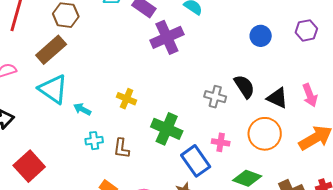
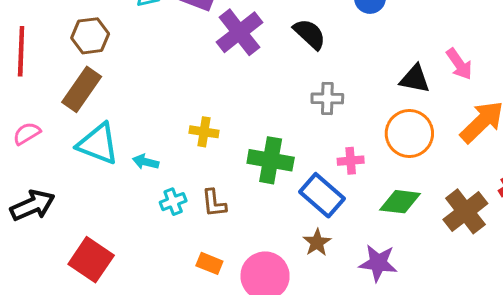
black semicircle: (244, 86) -> (310, 34), moved

